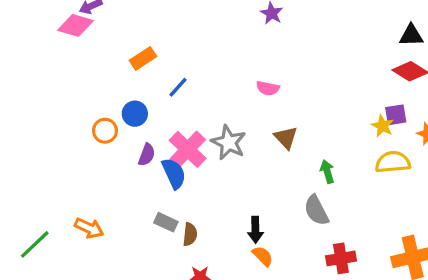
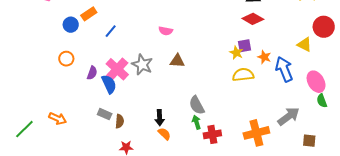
blue circle: (135, 114) -> (71, 25), moved
brown triangle: (286, 138) -> (177, 61), turned -42
green arrow: (327, 172) -> (197, 122), moved

